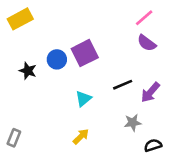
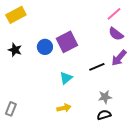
black star: (28, 71) -> (15, 50), moved
purple arrow: (150, 92) -> (119, 58), moved
yellow arrow: (81, 136) -> (64, 108), turned 32
black semicircle: (153, 145) -> (104, 115), moved

